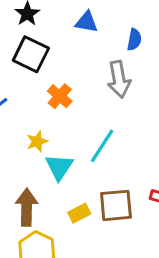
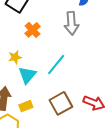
brown square: (116, 205) -> (61, 103), turned -30
yellow rectangle: (79, 213) -> (26, 106), moved

